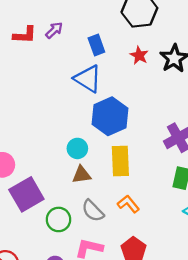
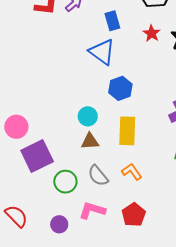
blue hexagon: (110, 116) -> (120, 88), size x0.7

